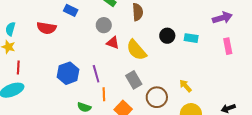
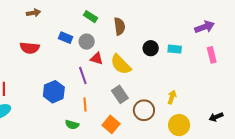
blue rectangle: (71, 10) -> (66, 38), moved
purple line: (96, 74) -> (83, 76), moved
yellow arrow: (186, 86) -> (172, 97), turned 64
orange line: (104, 94) -> (85, 105), moved

